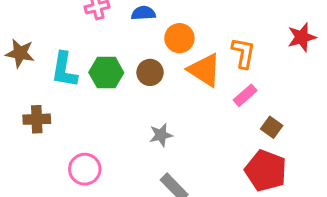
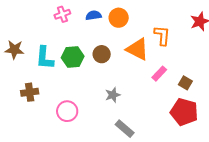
orange circle: (179, 38) -> (119, 18), moved
pink rectangle: (245, 95) -> (159, 74), moved
pink circle: (85, 169) -> (67, 111), moved

